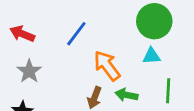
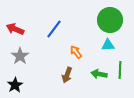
orange arrow: (107, 66) -> (76, 52), size x0.6
green arrow: (126, 95) -> (99, 74), moved

